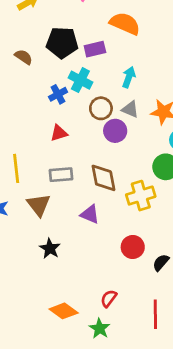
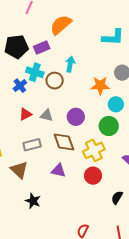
orange semicircle: (125, 23) -> (61, 25), turned -55
brown circle: (101, 108) -> (55, 81), moved
gray triangle: (130, 109) -> (47, 115), moved
purple circle: (115, 131) -> (76, 117), moved
red circle: (133, 247) -> (93, 176), moved

